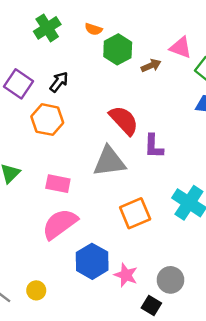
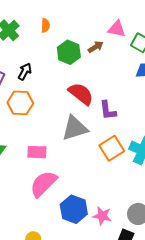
orange semicircle: (94, 29) -> (45, 25), turned -96
green hexagon: (118, 49) -> (69, 52), moved
orange square: (135, 213) -> (112, 148), moved

